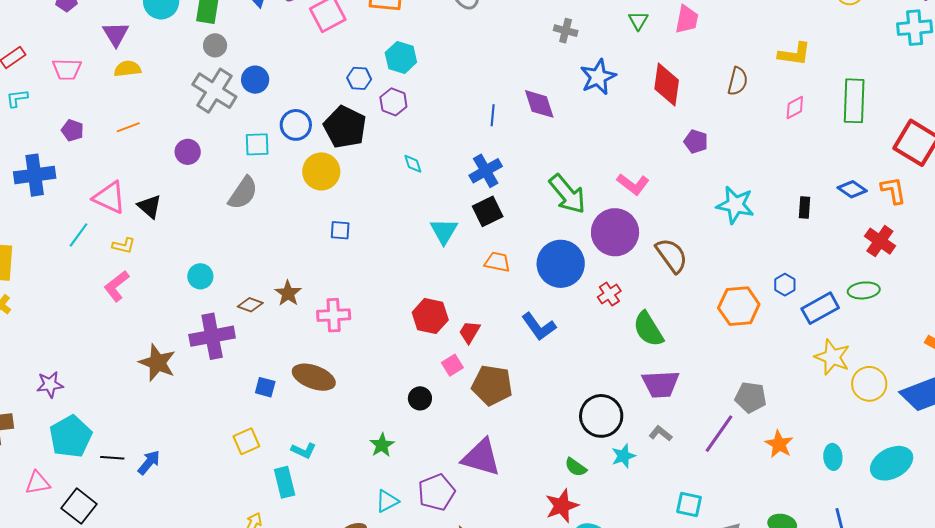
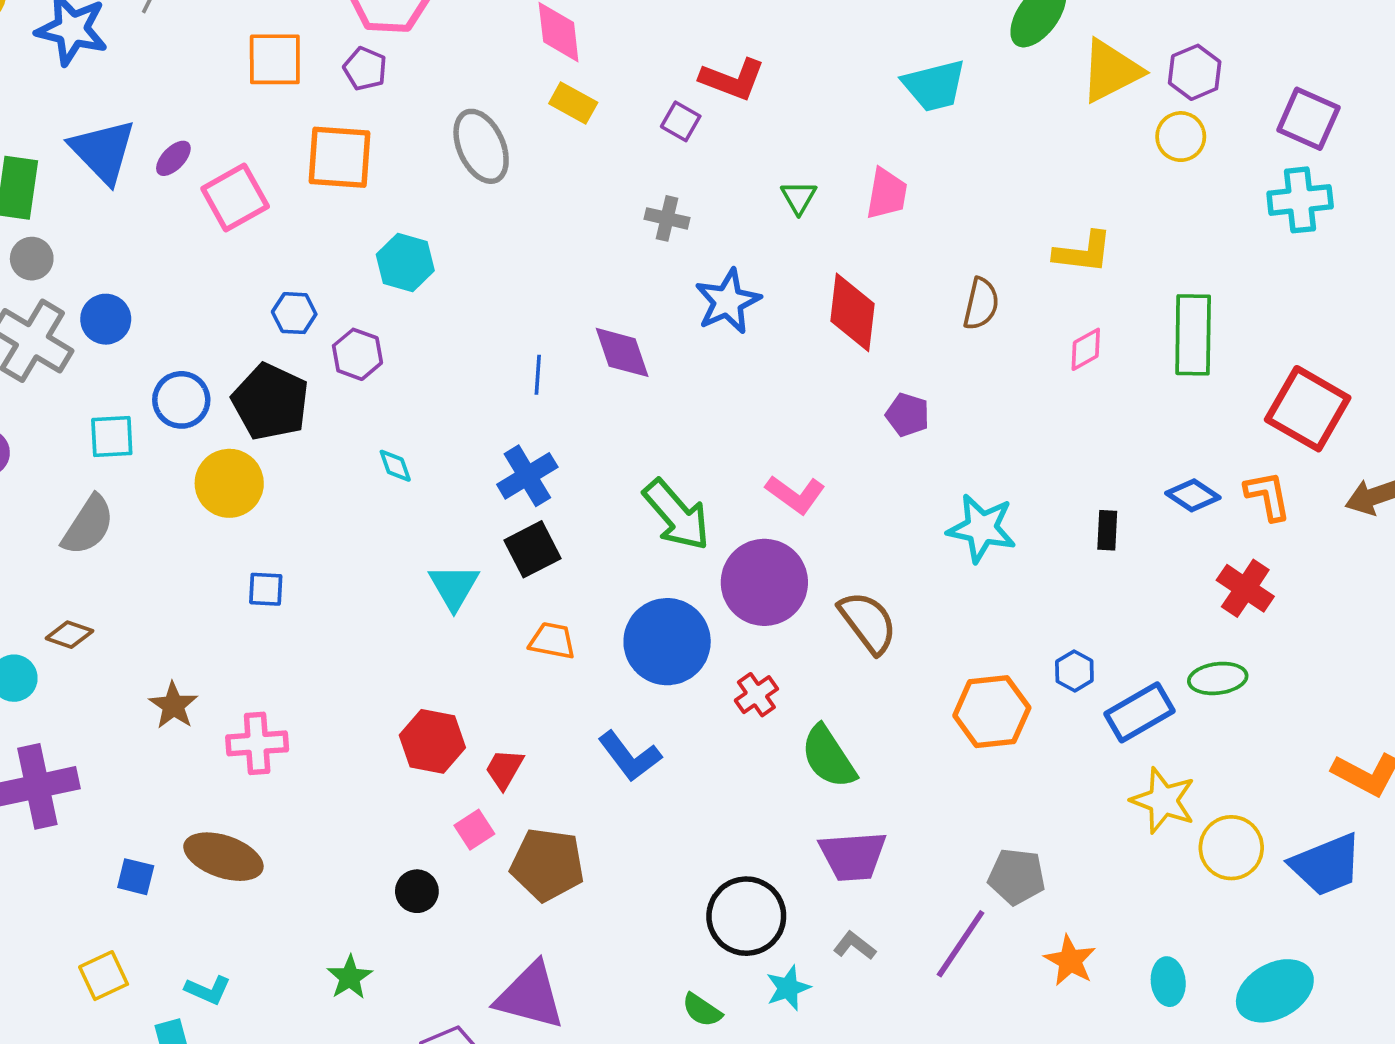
cyan hexagon: (401, 57) -> (405, 263), moved
brown diamond: (250, 305) -> (69, 635), moved

